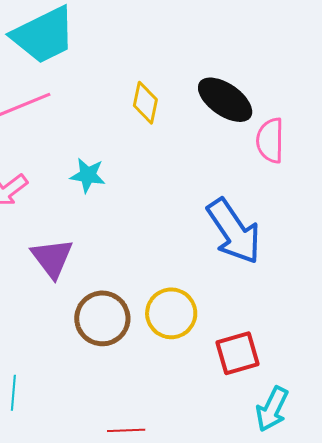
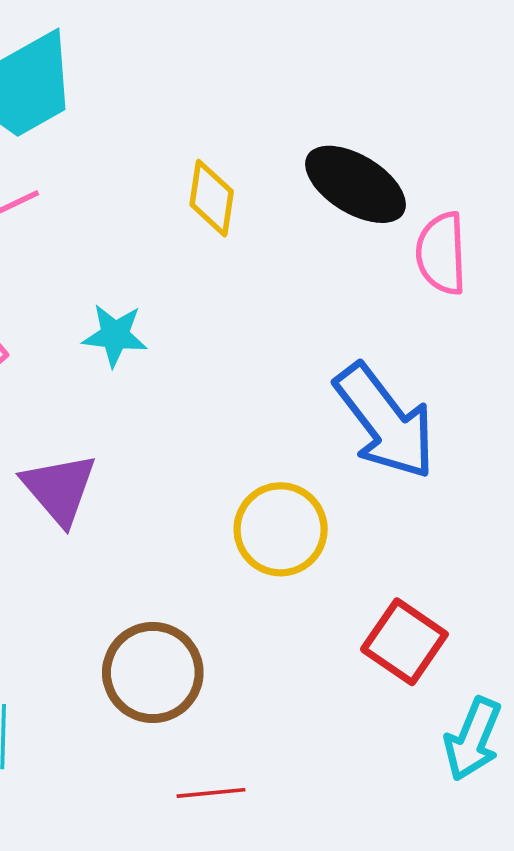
yellow circle: (171, 313) -> (281, 529), moved
brown circle: (102, 318) -> (153, 672), moved
red square: (238, 353) -> (404, 642), turned -36

